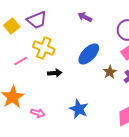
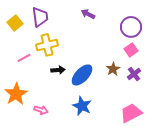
purple trapezoid: (37, 20) -> (40, 17), turned -75
yellow cross: (44, 48) -> (47, 45), turned -35
blue ellipse: (89, 54) -> (82, 75), moved

